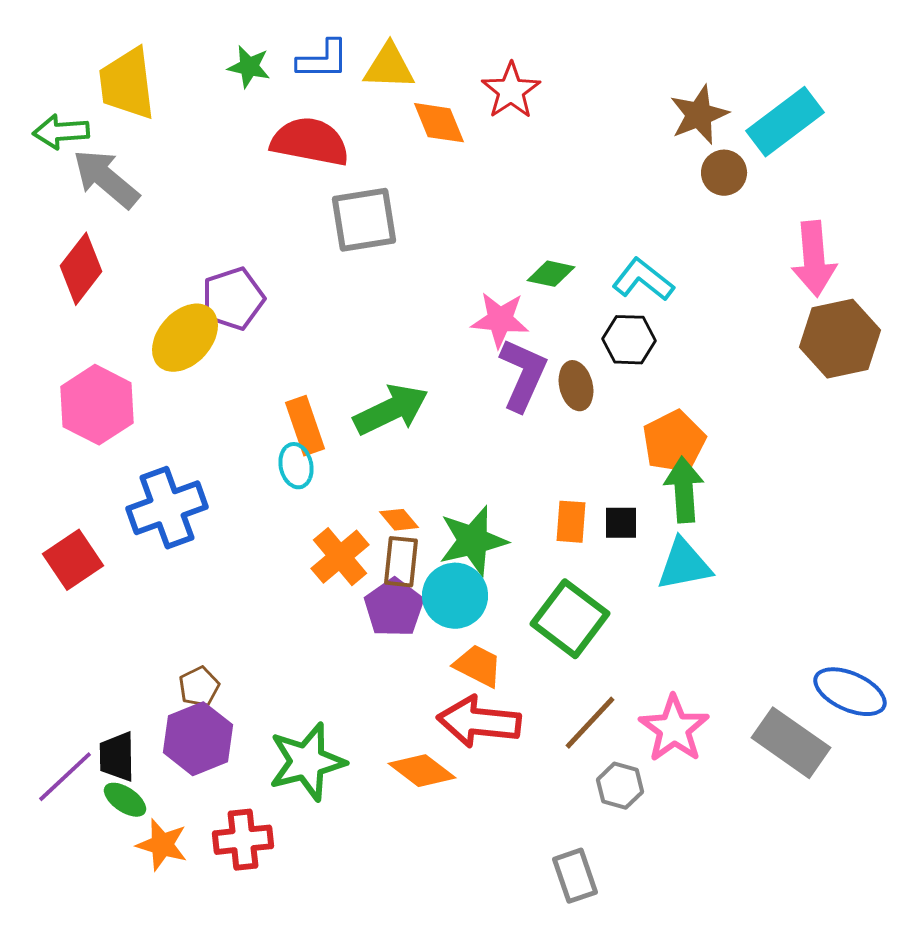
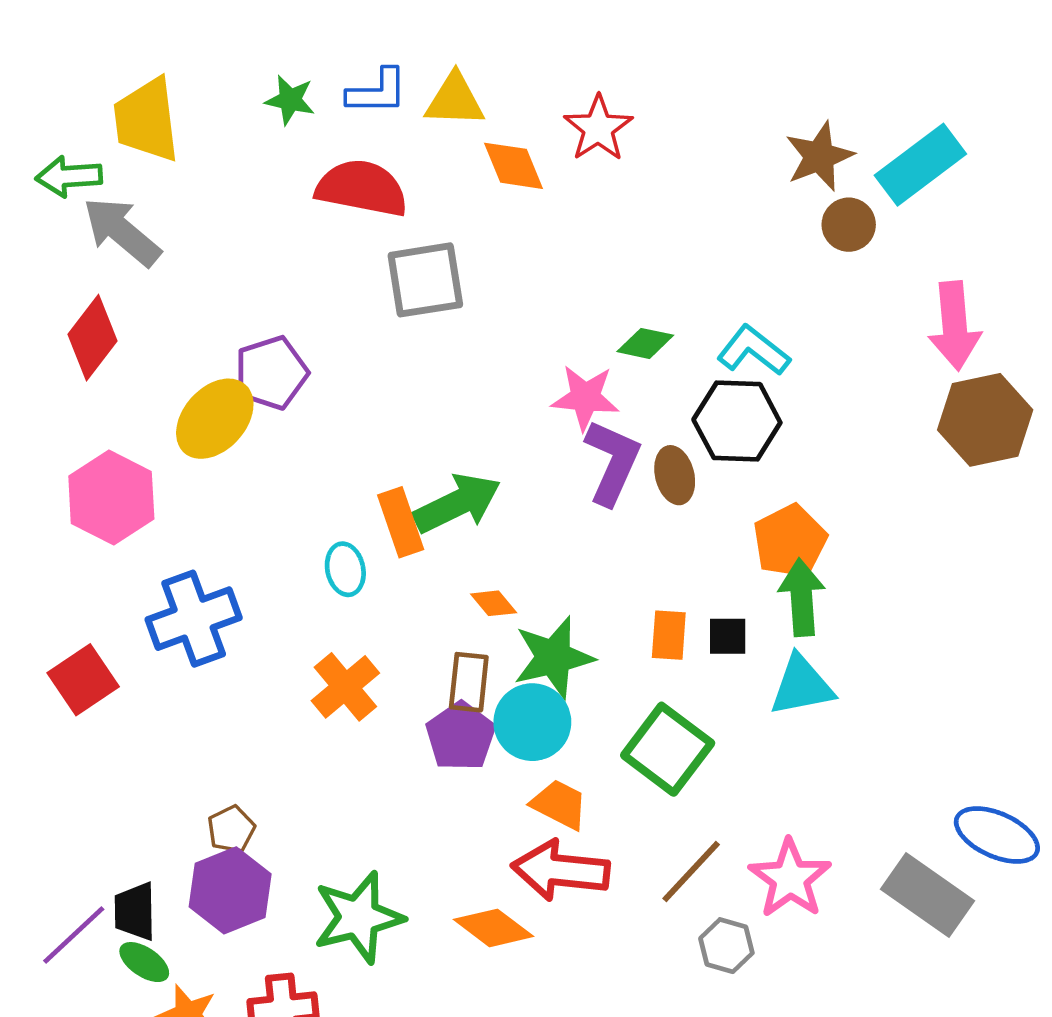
black hexagon: (629, 340) -> (737, 421), size x1.4
orange rectangle: (305, 426) -> (401, 522), moved
orange diamond: (399, 520) -> (494, 603), moved
orange cross: (340, 557) -> (345, 687), moved

